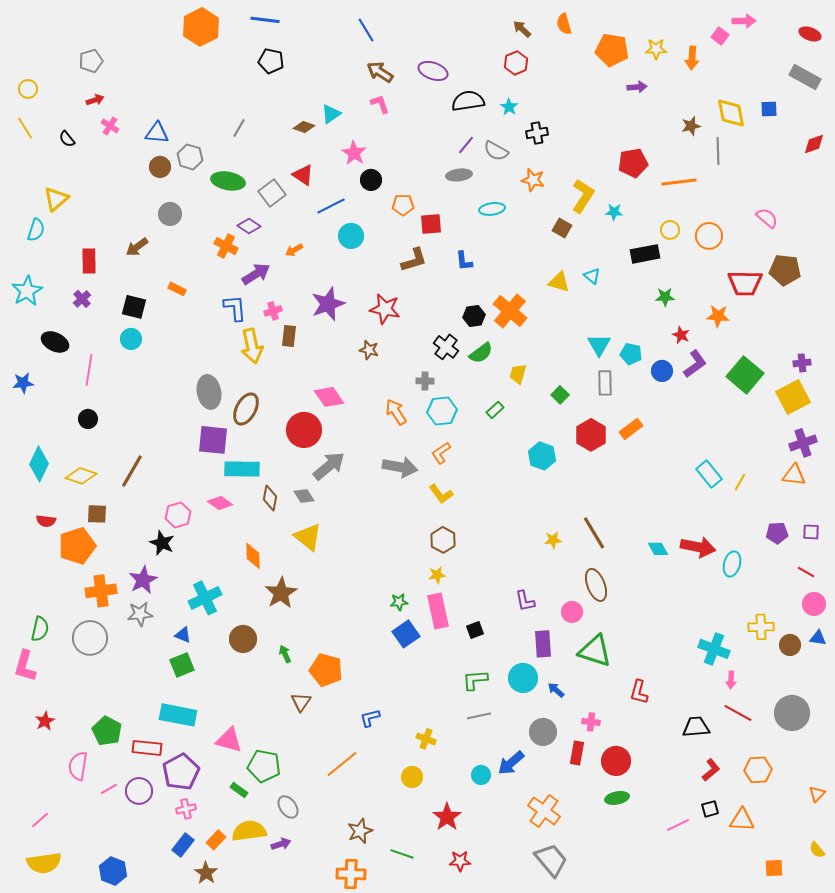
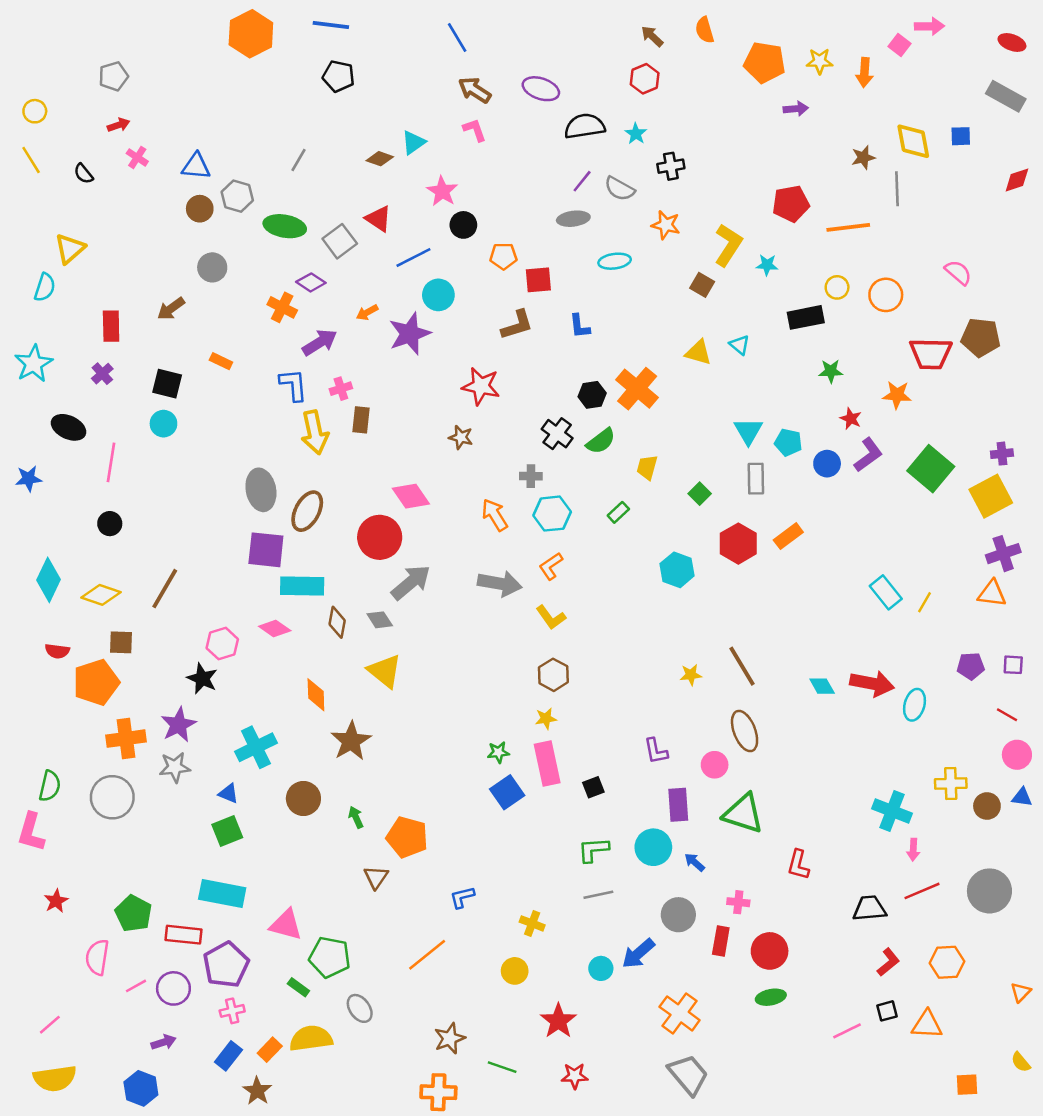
purple star: (328, 304) -> (410, 334), moved
red line: (738, 713) -> (922, 891), turned -52
purple arrow: (281, 844) -> (163, 1042), moved

